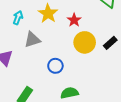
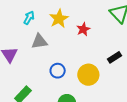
yellow circle: (85, 42) -> (88, 75), moved

